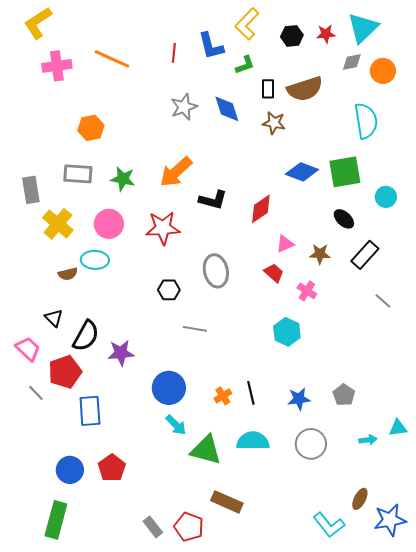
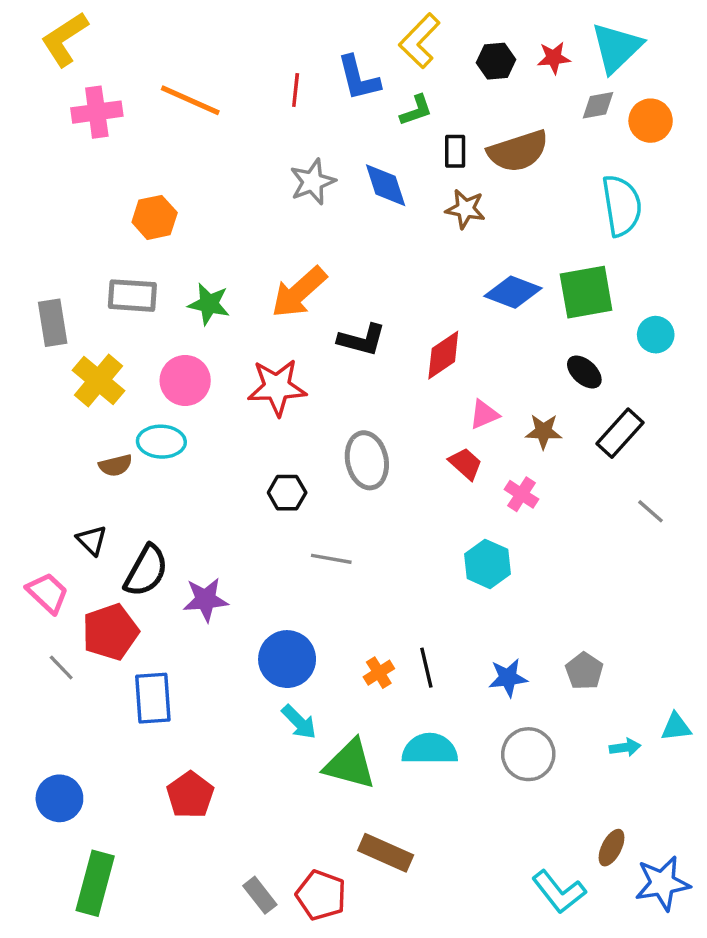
blue circle: (70, 470) -> (59, 798), moved

